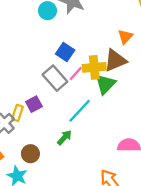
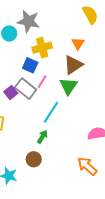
yellow cross: (94, 67) -> (42, 48), moved
purple square: (34, 104) -> (11, 93), moved
brown circle: (30, 154) -> (34, 159), moved

